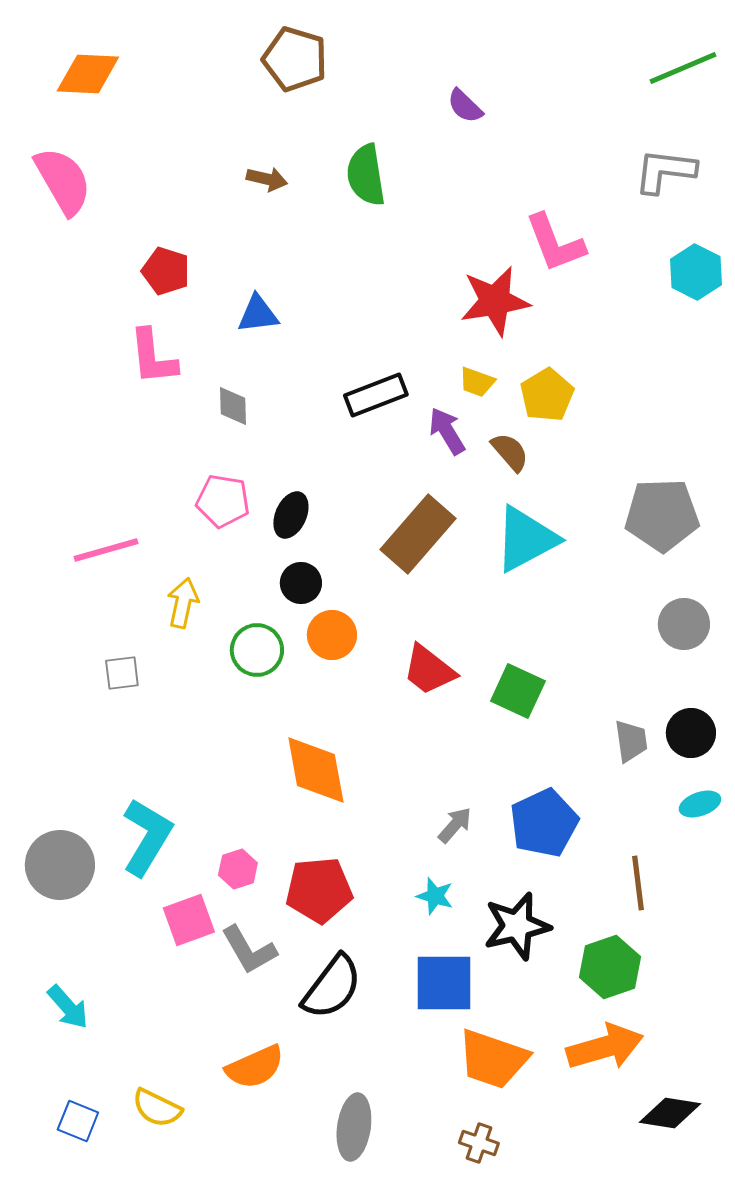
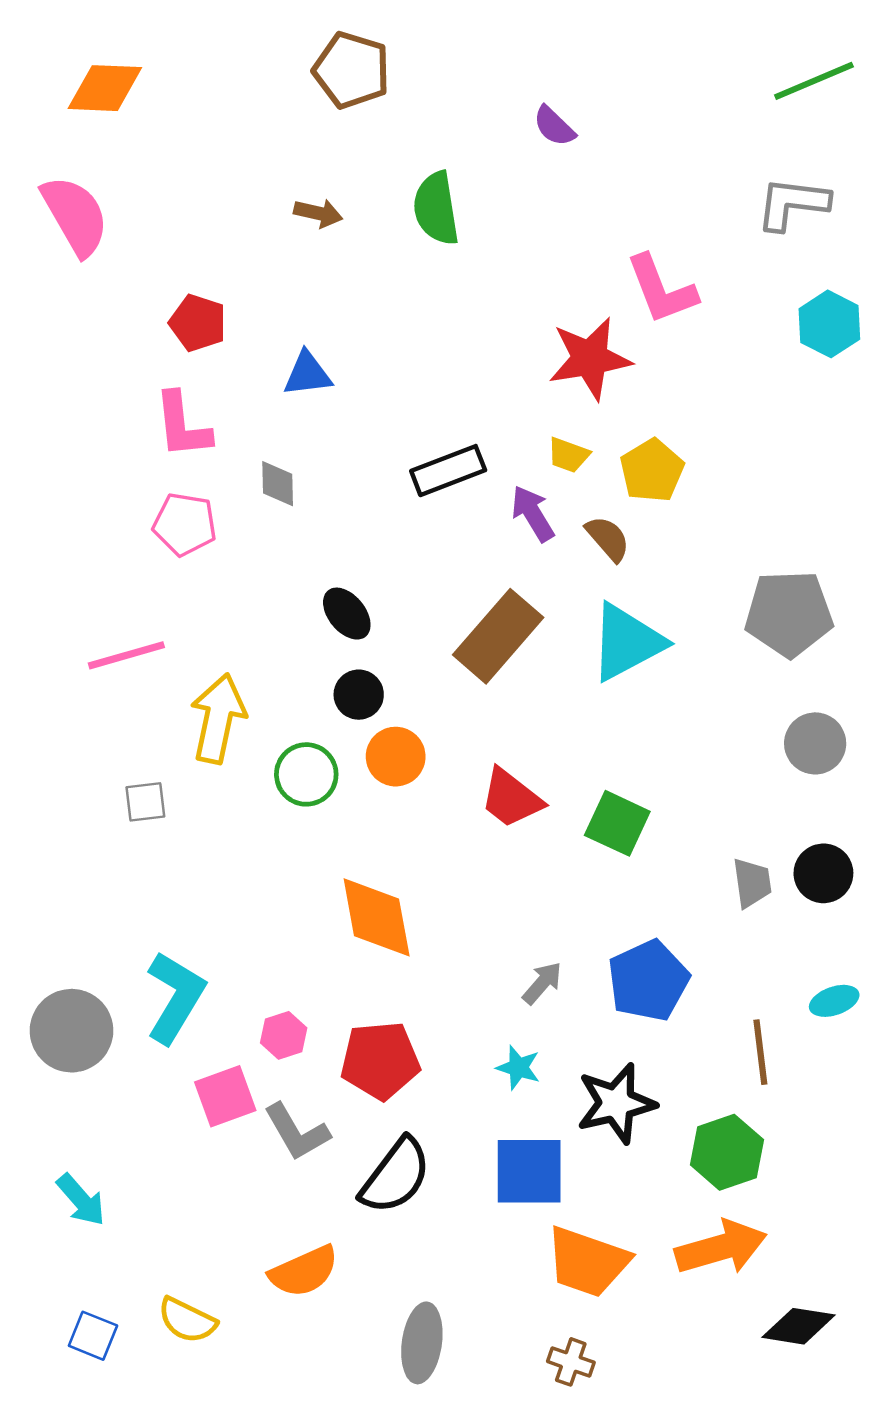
pink pentagon: (223, 501) -> (185, 524), moved
black ellipse: (291, 515) -> (347, 614), turned -63
yellow arrow: (183, 603) -> (218, 718), size x1.5
cyan ellipse: (700, 804) -> (834, 1001), moved

